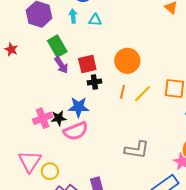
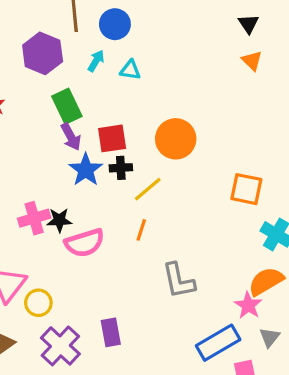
cyan arrow: (73, 16) -> (96, 61), turned 32
orange line: (122, 92) -> (141, 230), moved
yellow line: (142, 94) -> (148, 189), moved
blue star: (79, 107) -> (86, 170), moved, turned 30
gray L-shape: (137, 150) -> (179, 281), turned 65

